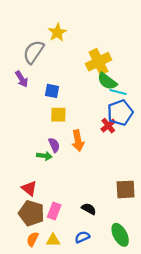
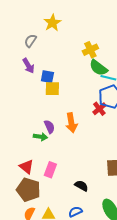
gray semicircle: (34, 52) -> (30, 41), size x0.6
yellow cross: (98, 62) -> (90, 50), size x0.7
purple arrow: (22, 79) -> (28, 66), moved
yellow square: (58, 115) -> (52, 89), moved
pink rectangle: (54, 211) -> (50, 170), moved

